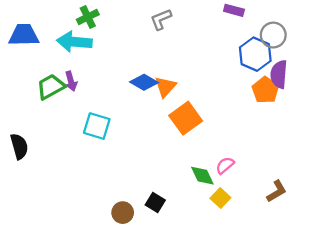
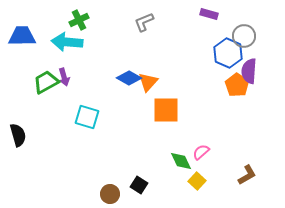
orange square: (186, 118) -> (166, 110), turned 36

